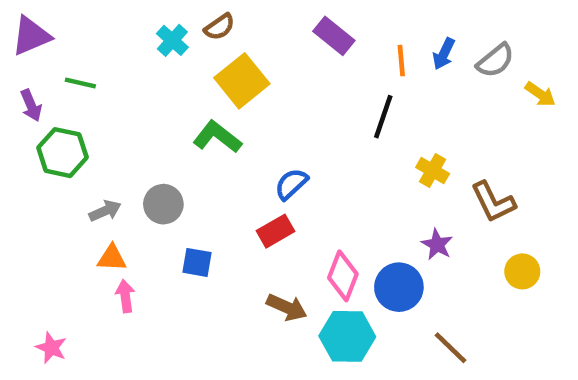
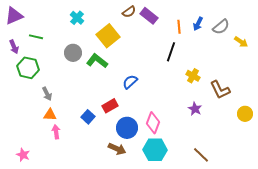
brown semicircle: (219, 27) -> (129, 12), moved
gray circle: (163, 204) -> (73, 53), moved
gray arrow: (105, 211) -> (47, 94), turned 88
red rectangle: (276, 231) -> (110, 106), moved
blue square: (197, 262) -> (88, 117), turned 32
yellow circle: (522, 271) -> (245, 114), moved
blue circle: (399, 287) -> (127, 128), moved
brown arrow: (287, 307) -> (117, 149), moved

